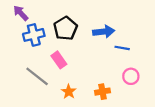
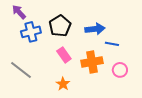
pink rectangle: (59, 60) -> (64, 55), moved
gray line: (37, 76) -> (21, 70), moved
orange cross: (103, 92) -> (92, 62), moved, size x1.5

